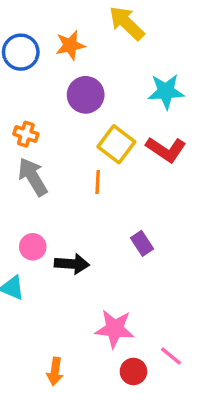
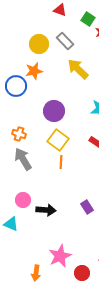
orange star: (70, 45) -> (34, 71), moved
yellow square: (116, 144) -> (58, 140), moved
purple rectangle: (142, 243) -> (87, 207), moved
pink star: (115, 329) -> (60, 256), moved, turned -30

